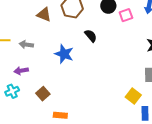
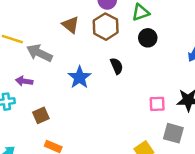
pink square: (126, 15) -> (157, 104), moved
gray arrow: (26, 45) -> (39, 53), size x1.5

